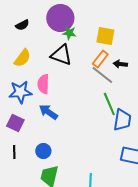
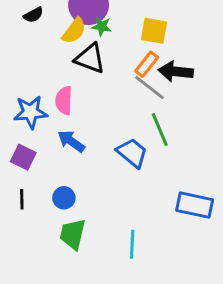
yellow semicircle: (22, 58) -> (74, 31), moved
black arrow: (120, 64) -> (176, 71), size x1.6
blue trapezoid: (122, 120) -> (132, 153), moved, turned -60

